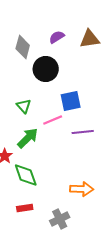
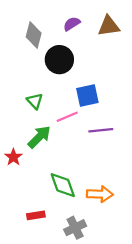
green diamond: (26, 175) -> (63, 185), moved

